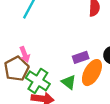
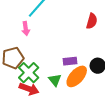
pink arrow: (25, 54) -> (26, 29), moved

